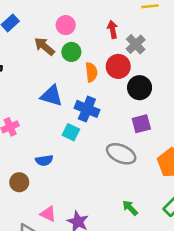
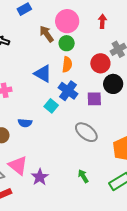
pink circle: (66, 25) -> (67, 21), size x1.5
red arrow: (113, 29) -> (102, 21), moved
orange semicircle: (91, 72) -> (67, 64), moved
purple square: (141, 124) -> (94, 99), moved
pink triangle: (48, 214) -> (18, 165), size x1.5

